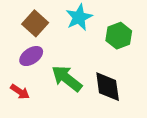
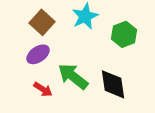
red arrow: (20, 92) -> (43, 89), moved

